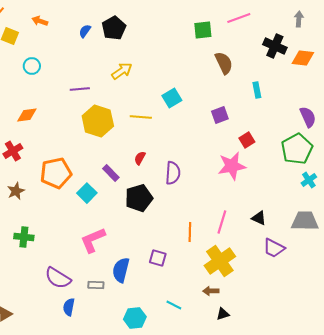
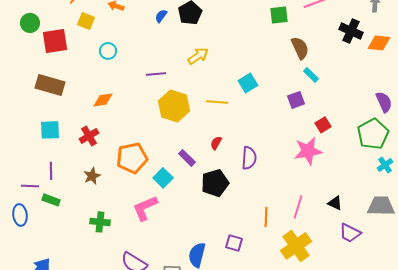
cyan rectangle: (257, 90) -> (311, 75), moved, turned -35
pink L-shape: (93, 240) -> (145, 208), moved

